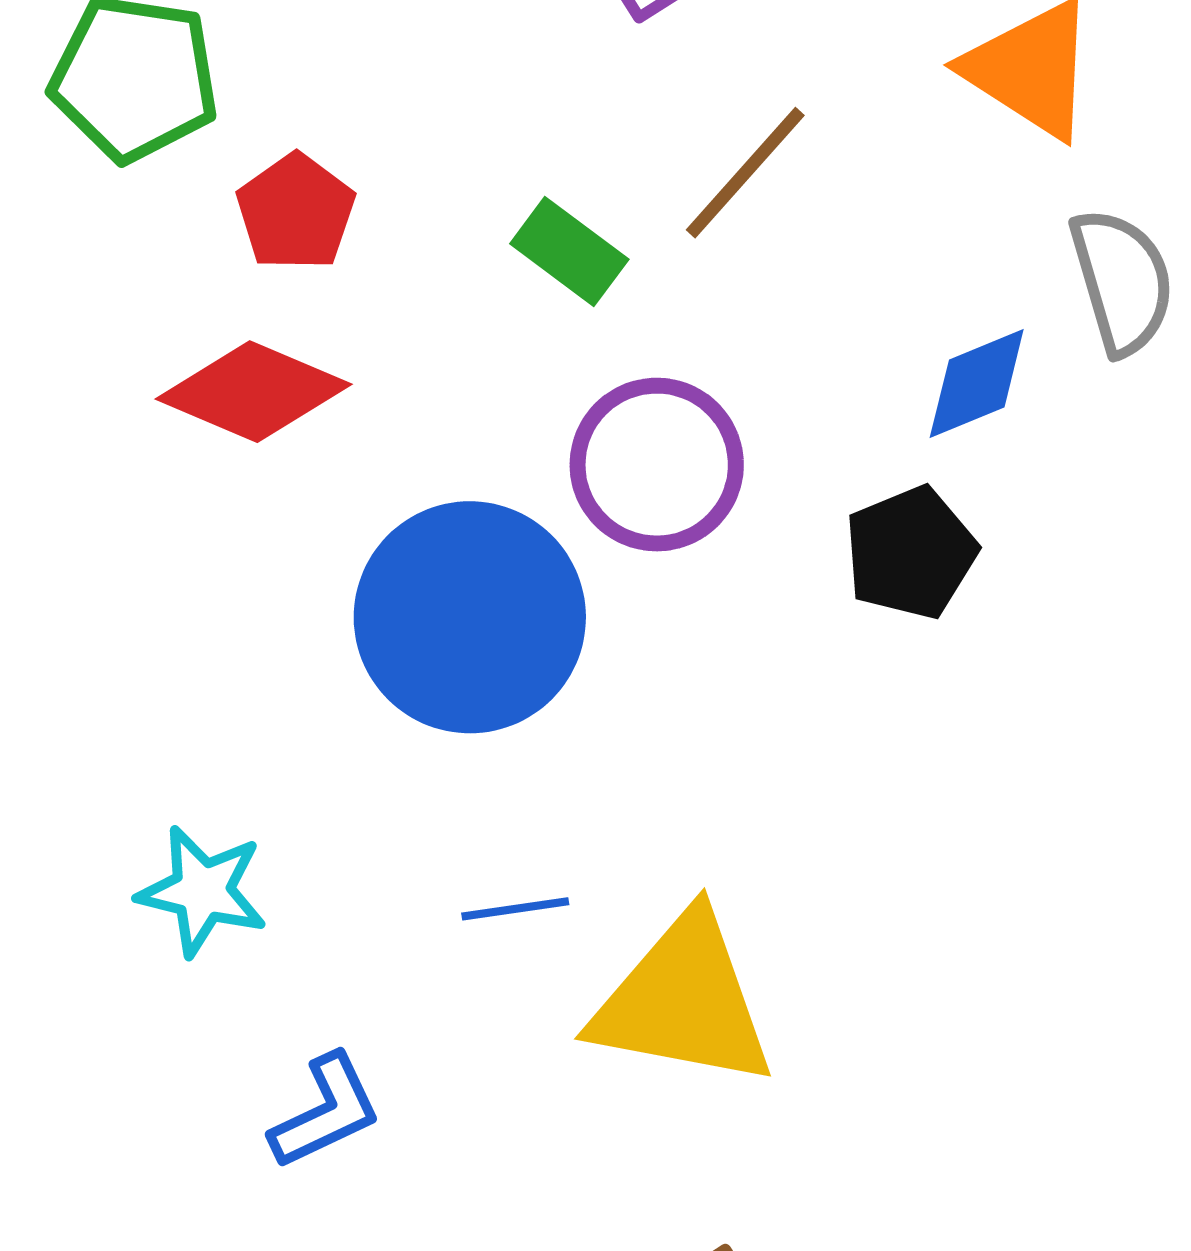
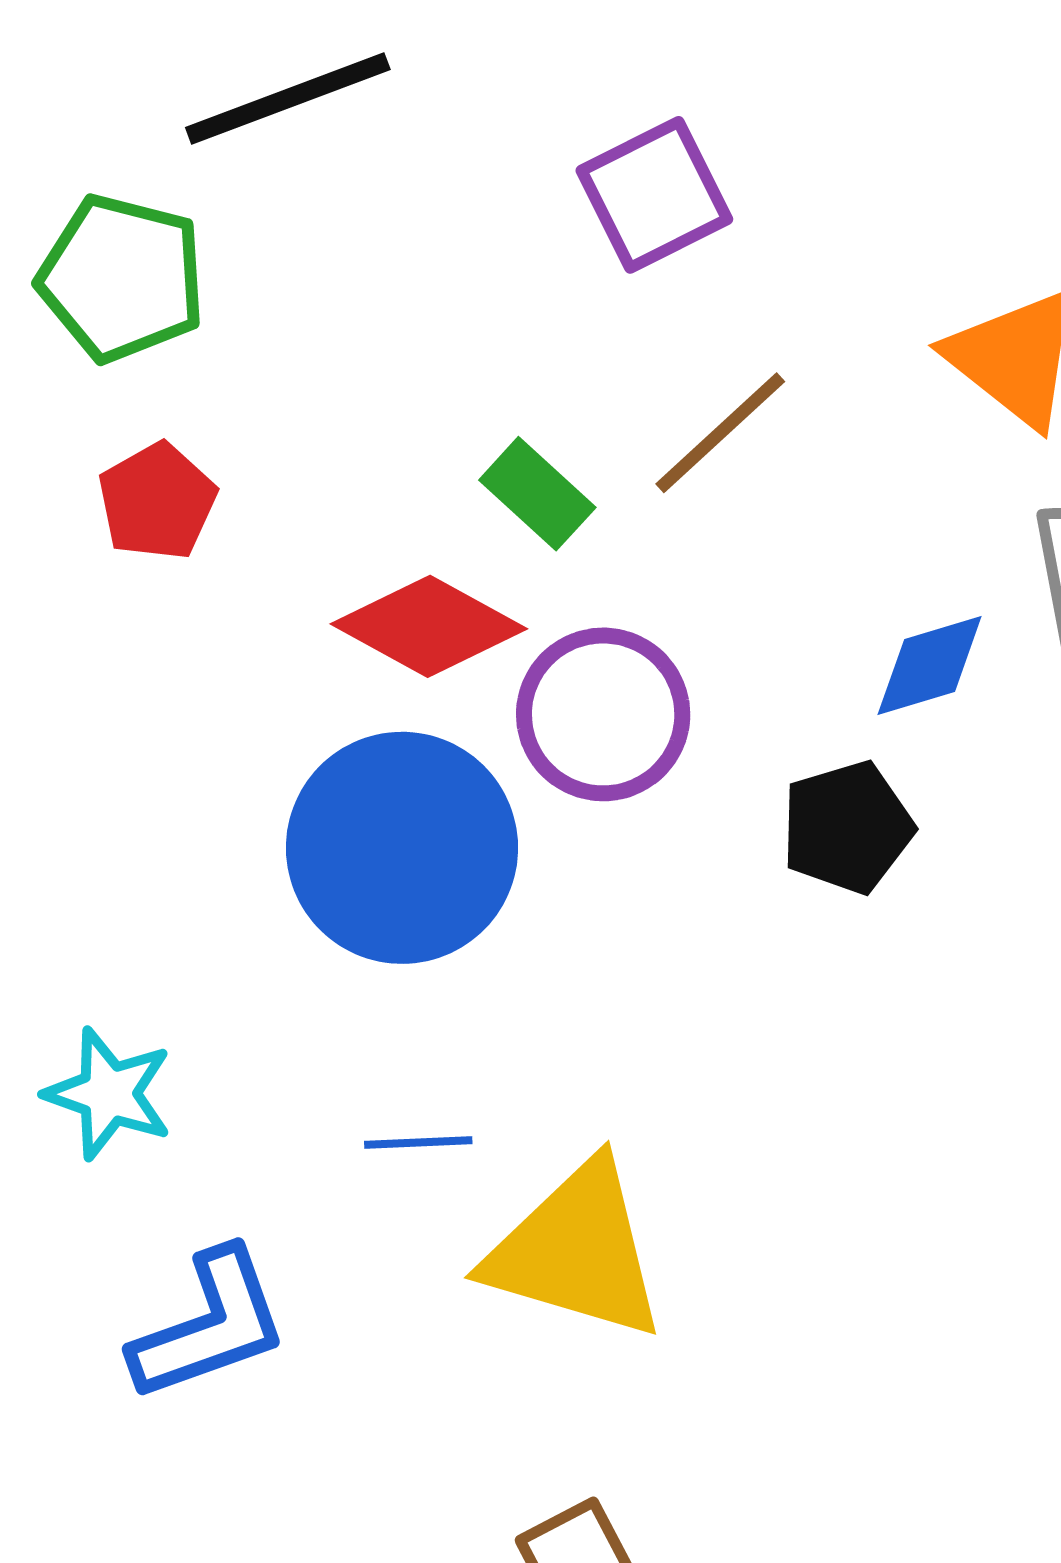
red pentagon: (296, 212) -> (157, 501), moved
red diamond: (254, 392) -> (429, 626), moved
blue L-shape: (326, 1112) -> (210, 1325), size x1.4

